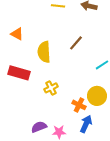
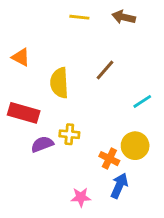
yellow cross: (51, 88) -> (69, 134), turned 32
purple semicircle: (39, 127) -> (42, 144), moved

